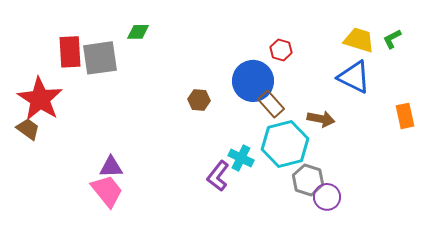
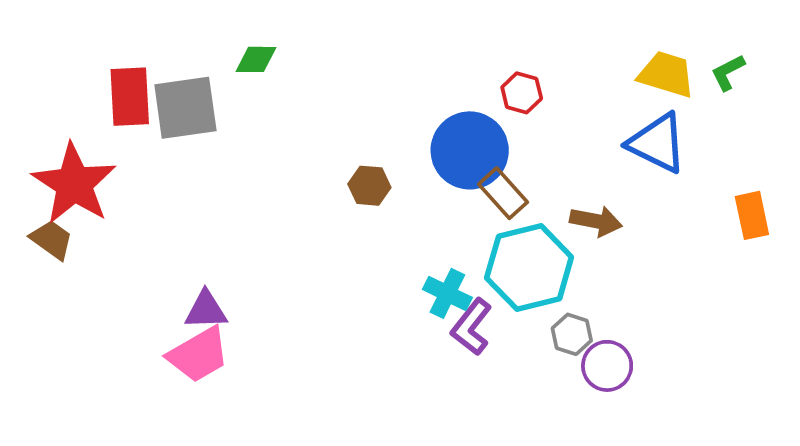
purple L-shape: (218, 176) -> (472, 327), moved
gray hexagon: (308, 180) -> (572, 334), size x0.7
pink trapezoid: (107, 191) -> (198, 355), turned 99

